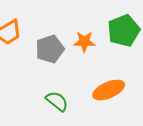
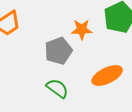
gray pentagon: (50, 49) -> (58, 51), moved

